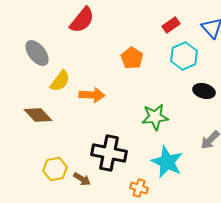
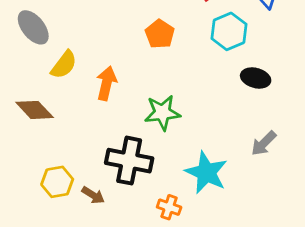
orange arrow: (92, 95) -> (106, 83), turned -80
green star: (155, 117) -> (162, 113), moved

